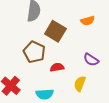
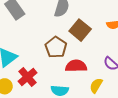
red semicircle: (57, 67) -> (76, 66), size x1.5

